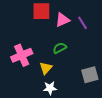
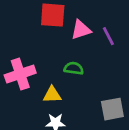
green semicircle: (60, 48) -> (74, 68), turned 32
yellow triangle: (46, 68) -> (52, 95), turned 40

